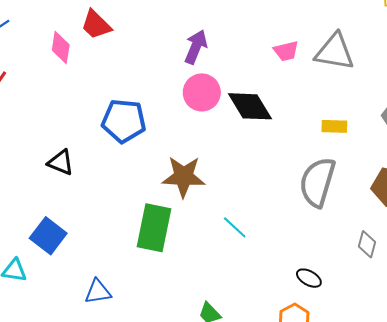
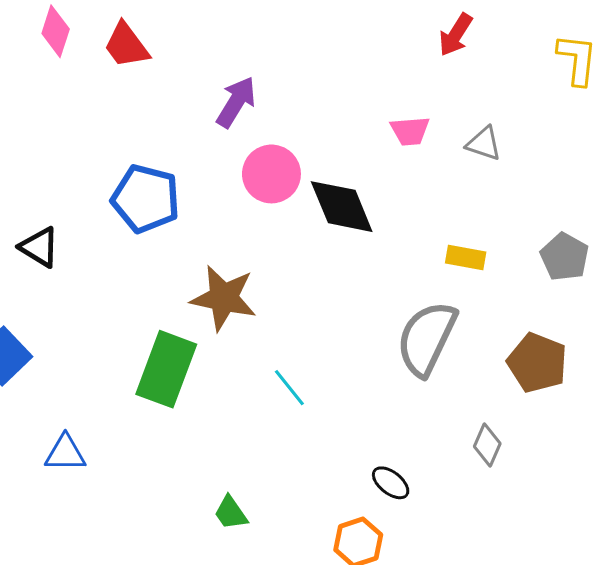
pink diamond: (61, 47) -> (56, 31), moved
purple arrow: (196, 47) -> (236, 102), moved
gray triangle: (335, 52) -> (484, 144), size x0.6

